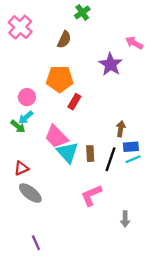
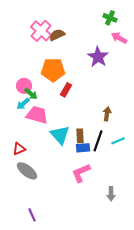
green cross: (82, 12) -> (110, 18), moved, turned -32
pink cross: (20, 27) -> (41, 31), moved
brown semicircle: (64, 40) -> (57, 35), turned -140
green arrow: (18, 126) -> (31, 94), moved
pink trapezoid: (56, 137) -> (37, 115), moved, turned 150
blue rectangle: (131, 147) -> (83, 148), moved

